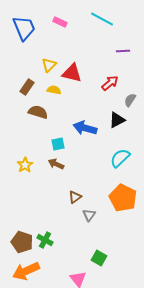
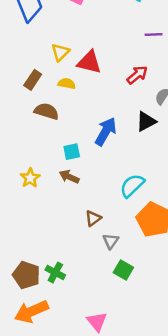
blue arrow: (85, 128) -> (106, 131), turned 105
cyan semicircle: (120, 158) -> (132, 186), moved
green square: (99, 258) -> (123, 270), moved

